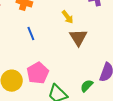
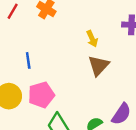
blue line: (31, 34) -> (28, 60), moved

